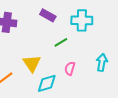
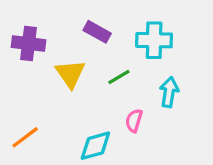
cyan arrow: (102, 62) -> (169, 92), moved
yellow triangle: (32, 63) -> (70, 74), moved

